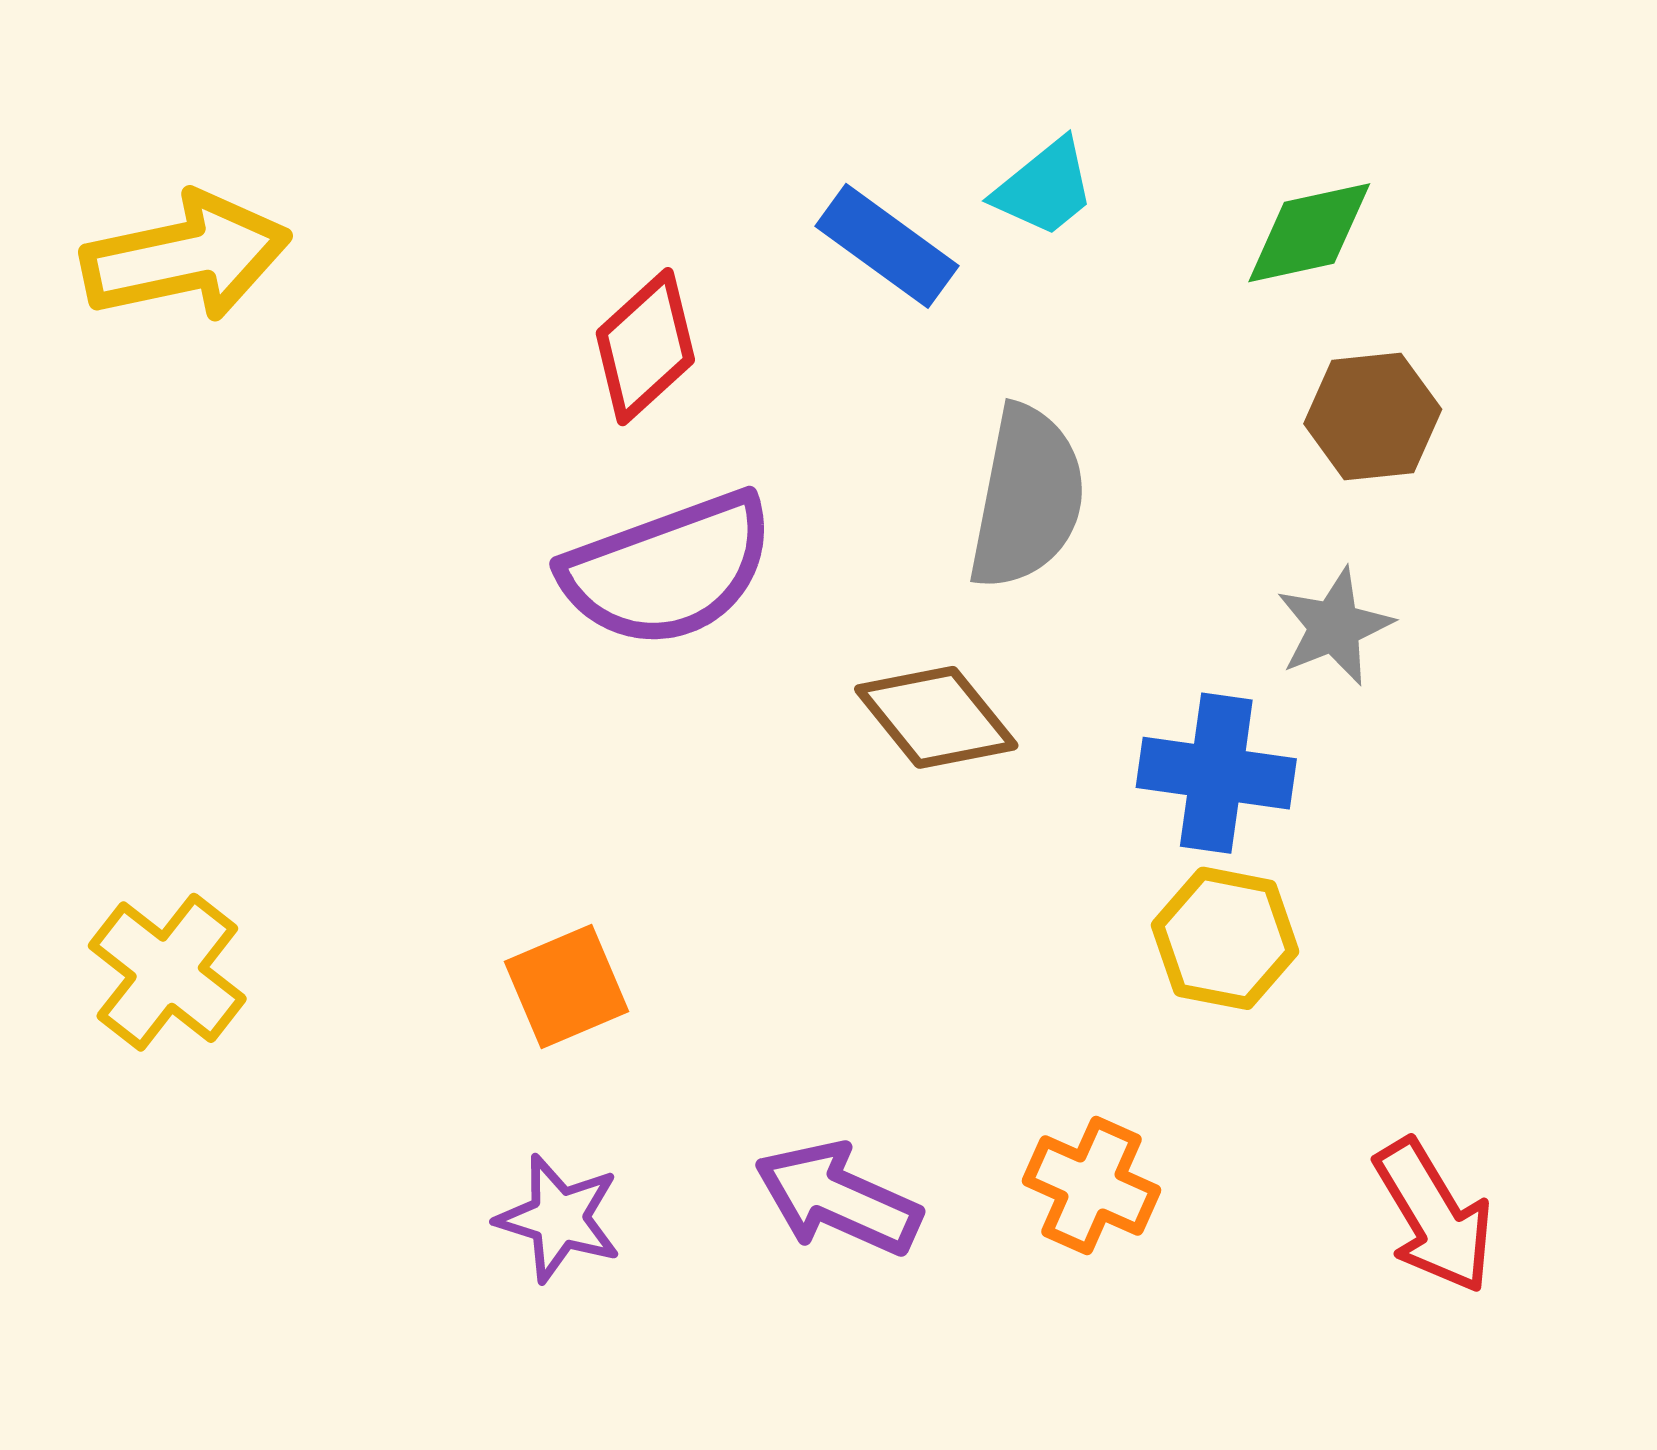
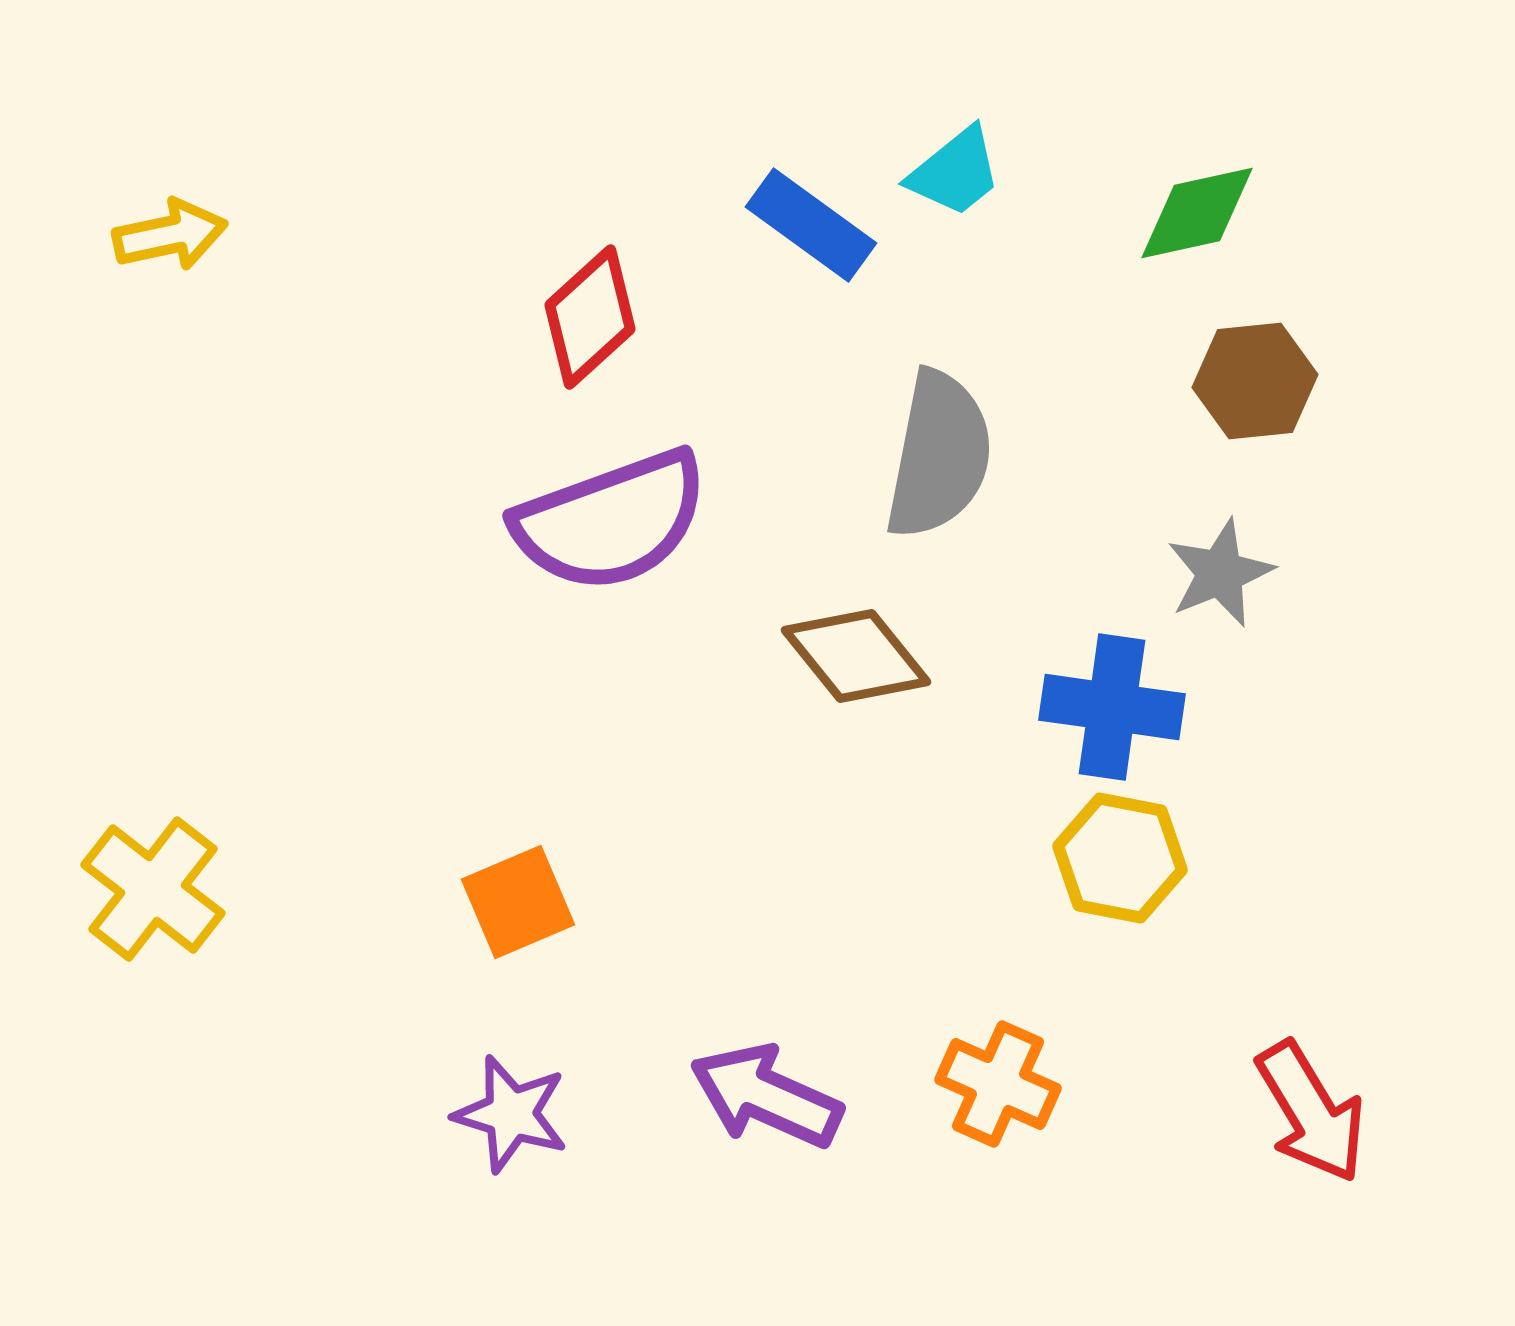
yellow arrow: (186, 257) -> (170, 235), size x0.6

